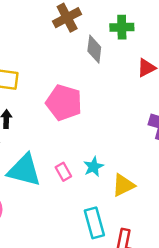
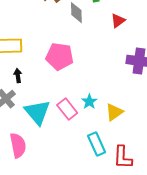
cyan triangle: (24, 170) -> (37, 112), turned 44
pink rectangle: (63, 172) -> (67, 109), size x1.5

